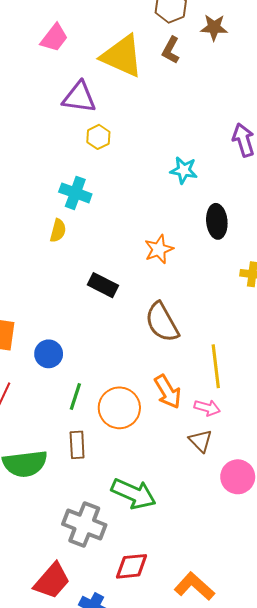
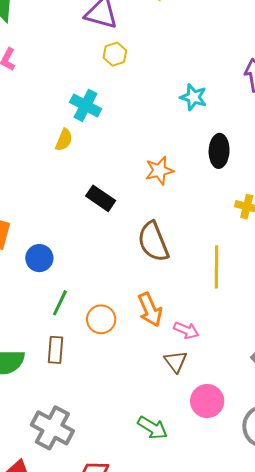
yellow line: (216, 366) -> (216, 267), moved
orange circle: (119, 408) -> (101, 319), size x0.7
green arrow: (134, 494) -> (152, 428), moved, size x0.7

